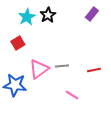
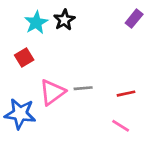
purple rectangle: (92, 14) -> (134, 19), moved
pink line: (72, 95) -> (121, 126), moved

